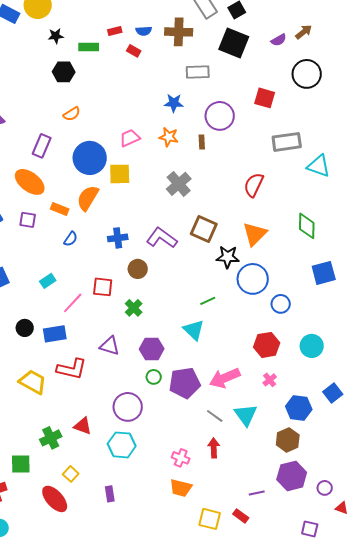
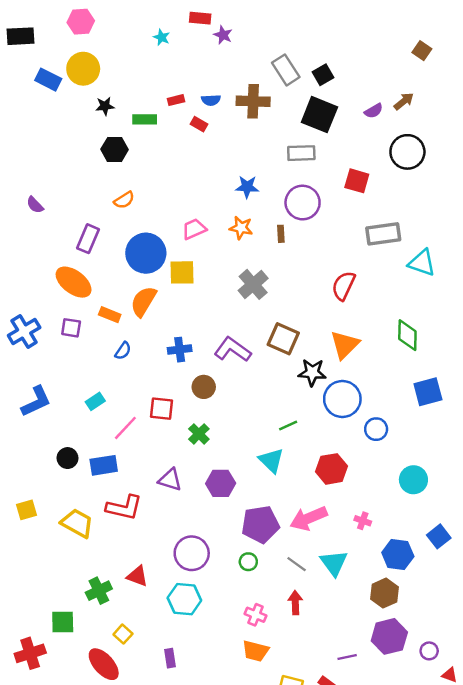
gray rectangle: (198, 72) -> (301, 153), moved
red hexagon: (267, 345) -> (331, 469), moved
green circle: (154, 377) -> (248, 562), moved
pink cross: (270, 380) -> (363, 521), turned -32

